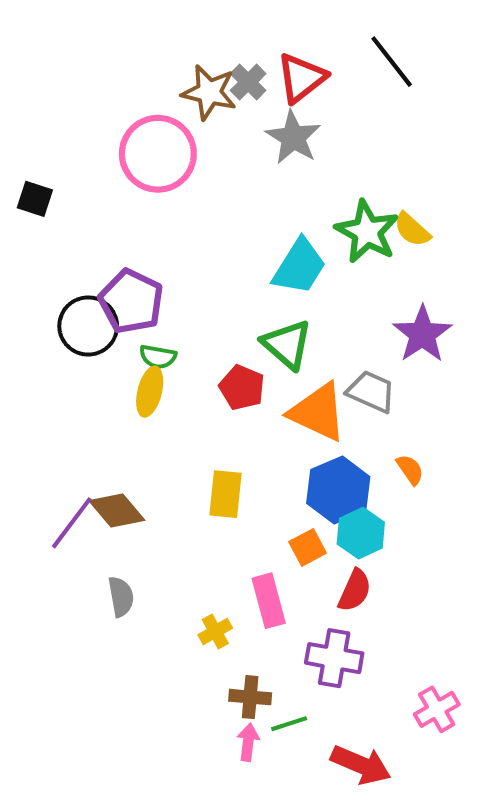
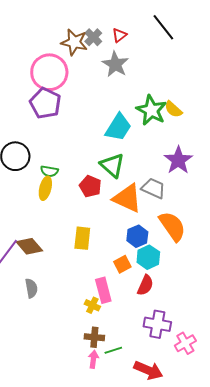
red triangle: (301, 78) -> (119, 35), size x0.6
purple pentagon: (131, 301) -> (45, 103), moved
orange semicircle: (410, 470) -> (172, 226), size x2.0
blue hexagon: (338, 490) -> (137, 236), size x0.7
yellow cross: (215, 631) -> (92, 305), moved, turned -35
purple cross: (334, 658) -> (157, 324), moved

